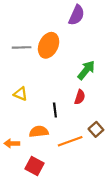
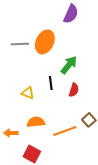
green arrow: (86, 70) -> (69, 65), moved
yellow triangle: (20, 94) -> (28, 93), moved
black line: (55, 110) -> (51, 83), moved

